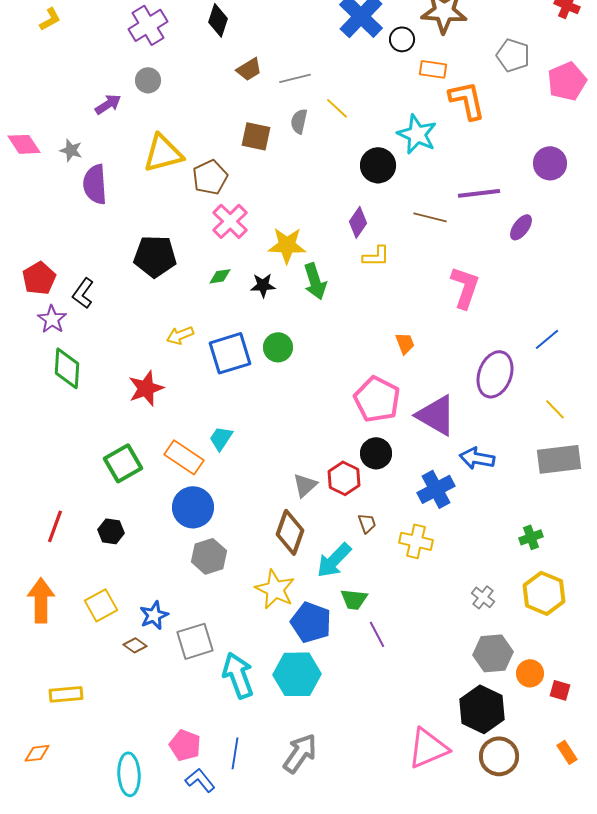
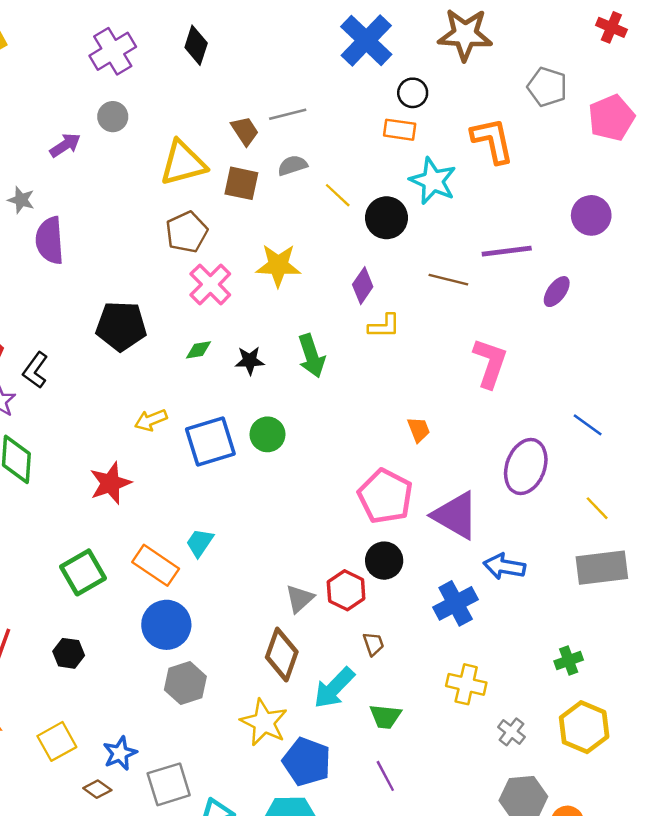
black circle: (402, 39) -> (413, 93), moved
brown trapezoid: (249, 69) -> (245, 131), moved, turned -92
orange rectangle: (433, 69) -> (400, 130), moved
yellow line: (337, 108) -> (338, 195), moved
gray semicircle: (299, 121) -> (292, 165), turned 60
yellow triangle: (163, 153) -> (183, 163), moved
yellow star: (287, 245) -> (278, 265), moved
blue line: (547, 339) -> (588, 425), turned 76
yellow cross: (416, 541) -> (466, 684), moved
green trapezoid: (354, 599) -> (385, 716), moved

